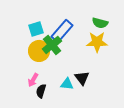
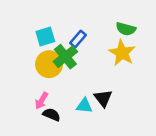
blue rectangle: (62, 31) -> (78, 39), size x0.6
yellow star: (97, 42) -> (122, 53), turned 30
black semicircle: (41, 91) -> (52, 115), turned 96

